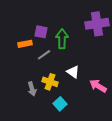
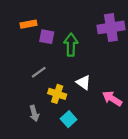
orange rectangle: (25, 44) -> (28, 24), moved
gray line: (44, 55) -> (39, 72), moved
gray arrow: (32, 89) -> (34, 113), moved

